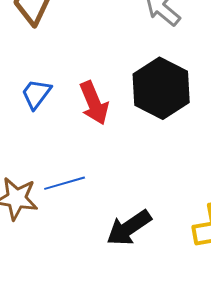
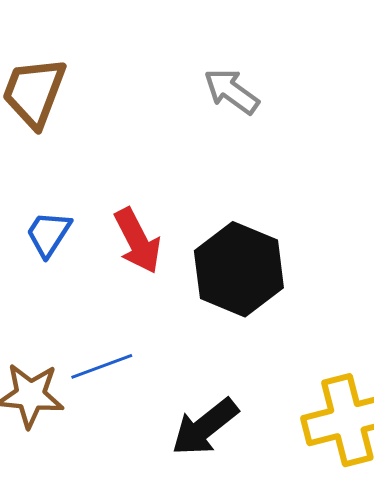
black hexagon: (161, 88) -> (239, 269), moved

